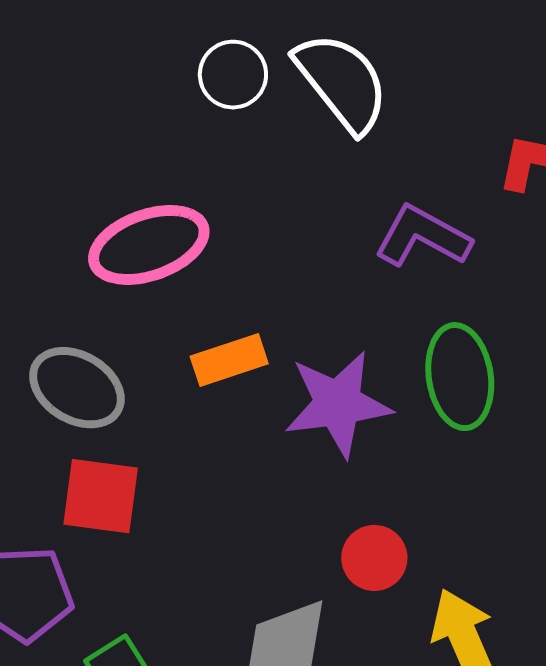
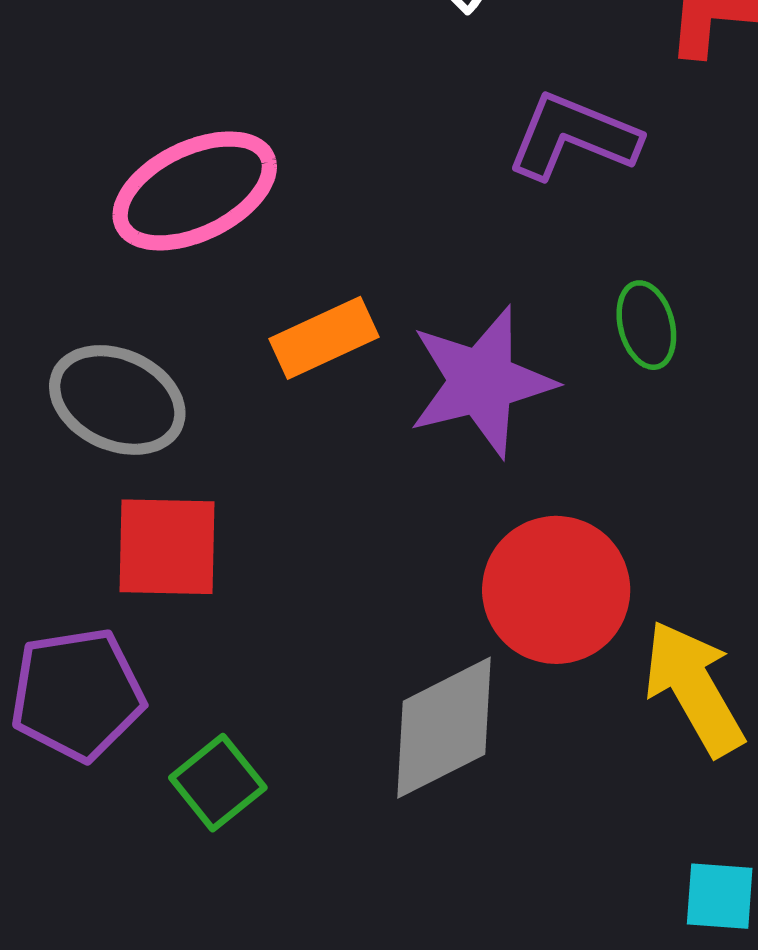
green ellipse: (460, 377) -> (646, 325), size x0.6
red circle: (374, 558) -> (556, 590), size x1.6

